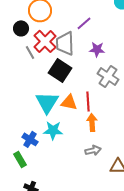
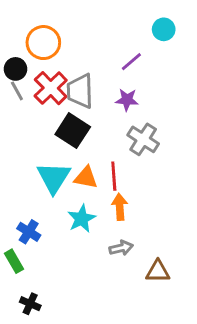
purple line: (84, 23) -> (131, 62), moved
gray line: (30, 52) -> (17, 91), moved
cyan star: (53, 130) -> (82, 219), moved, turned -30

